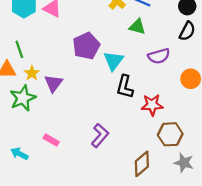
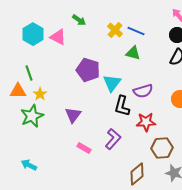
purple pentagon: (86, 46) -> (88, 70), turned -30
purple semicircle: (159, 56) -> (143, 91), moved
purple triangle: (53, 83) -> (73, 115), moved
purple L-shape: (100, 135) -> (113, 139), moved
pink rectangle: (51, 140) -> (84, 148), moved

